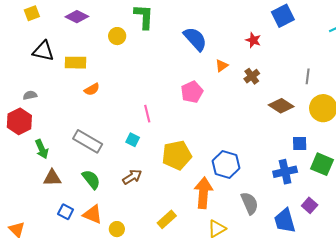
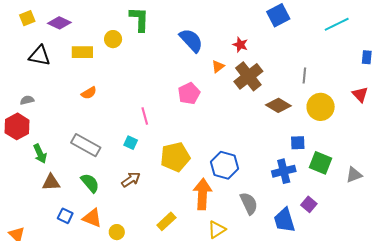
purple diamond: (77, 17) -> (59, 23), moved
red star: (253, 40) -> (240, 45), moved
yellow rectangle: (76, 63) -> (82, 52), moved
brown cross: (252, 76) -> (248, 76), size x1.8

